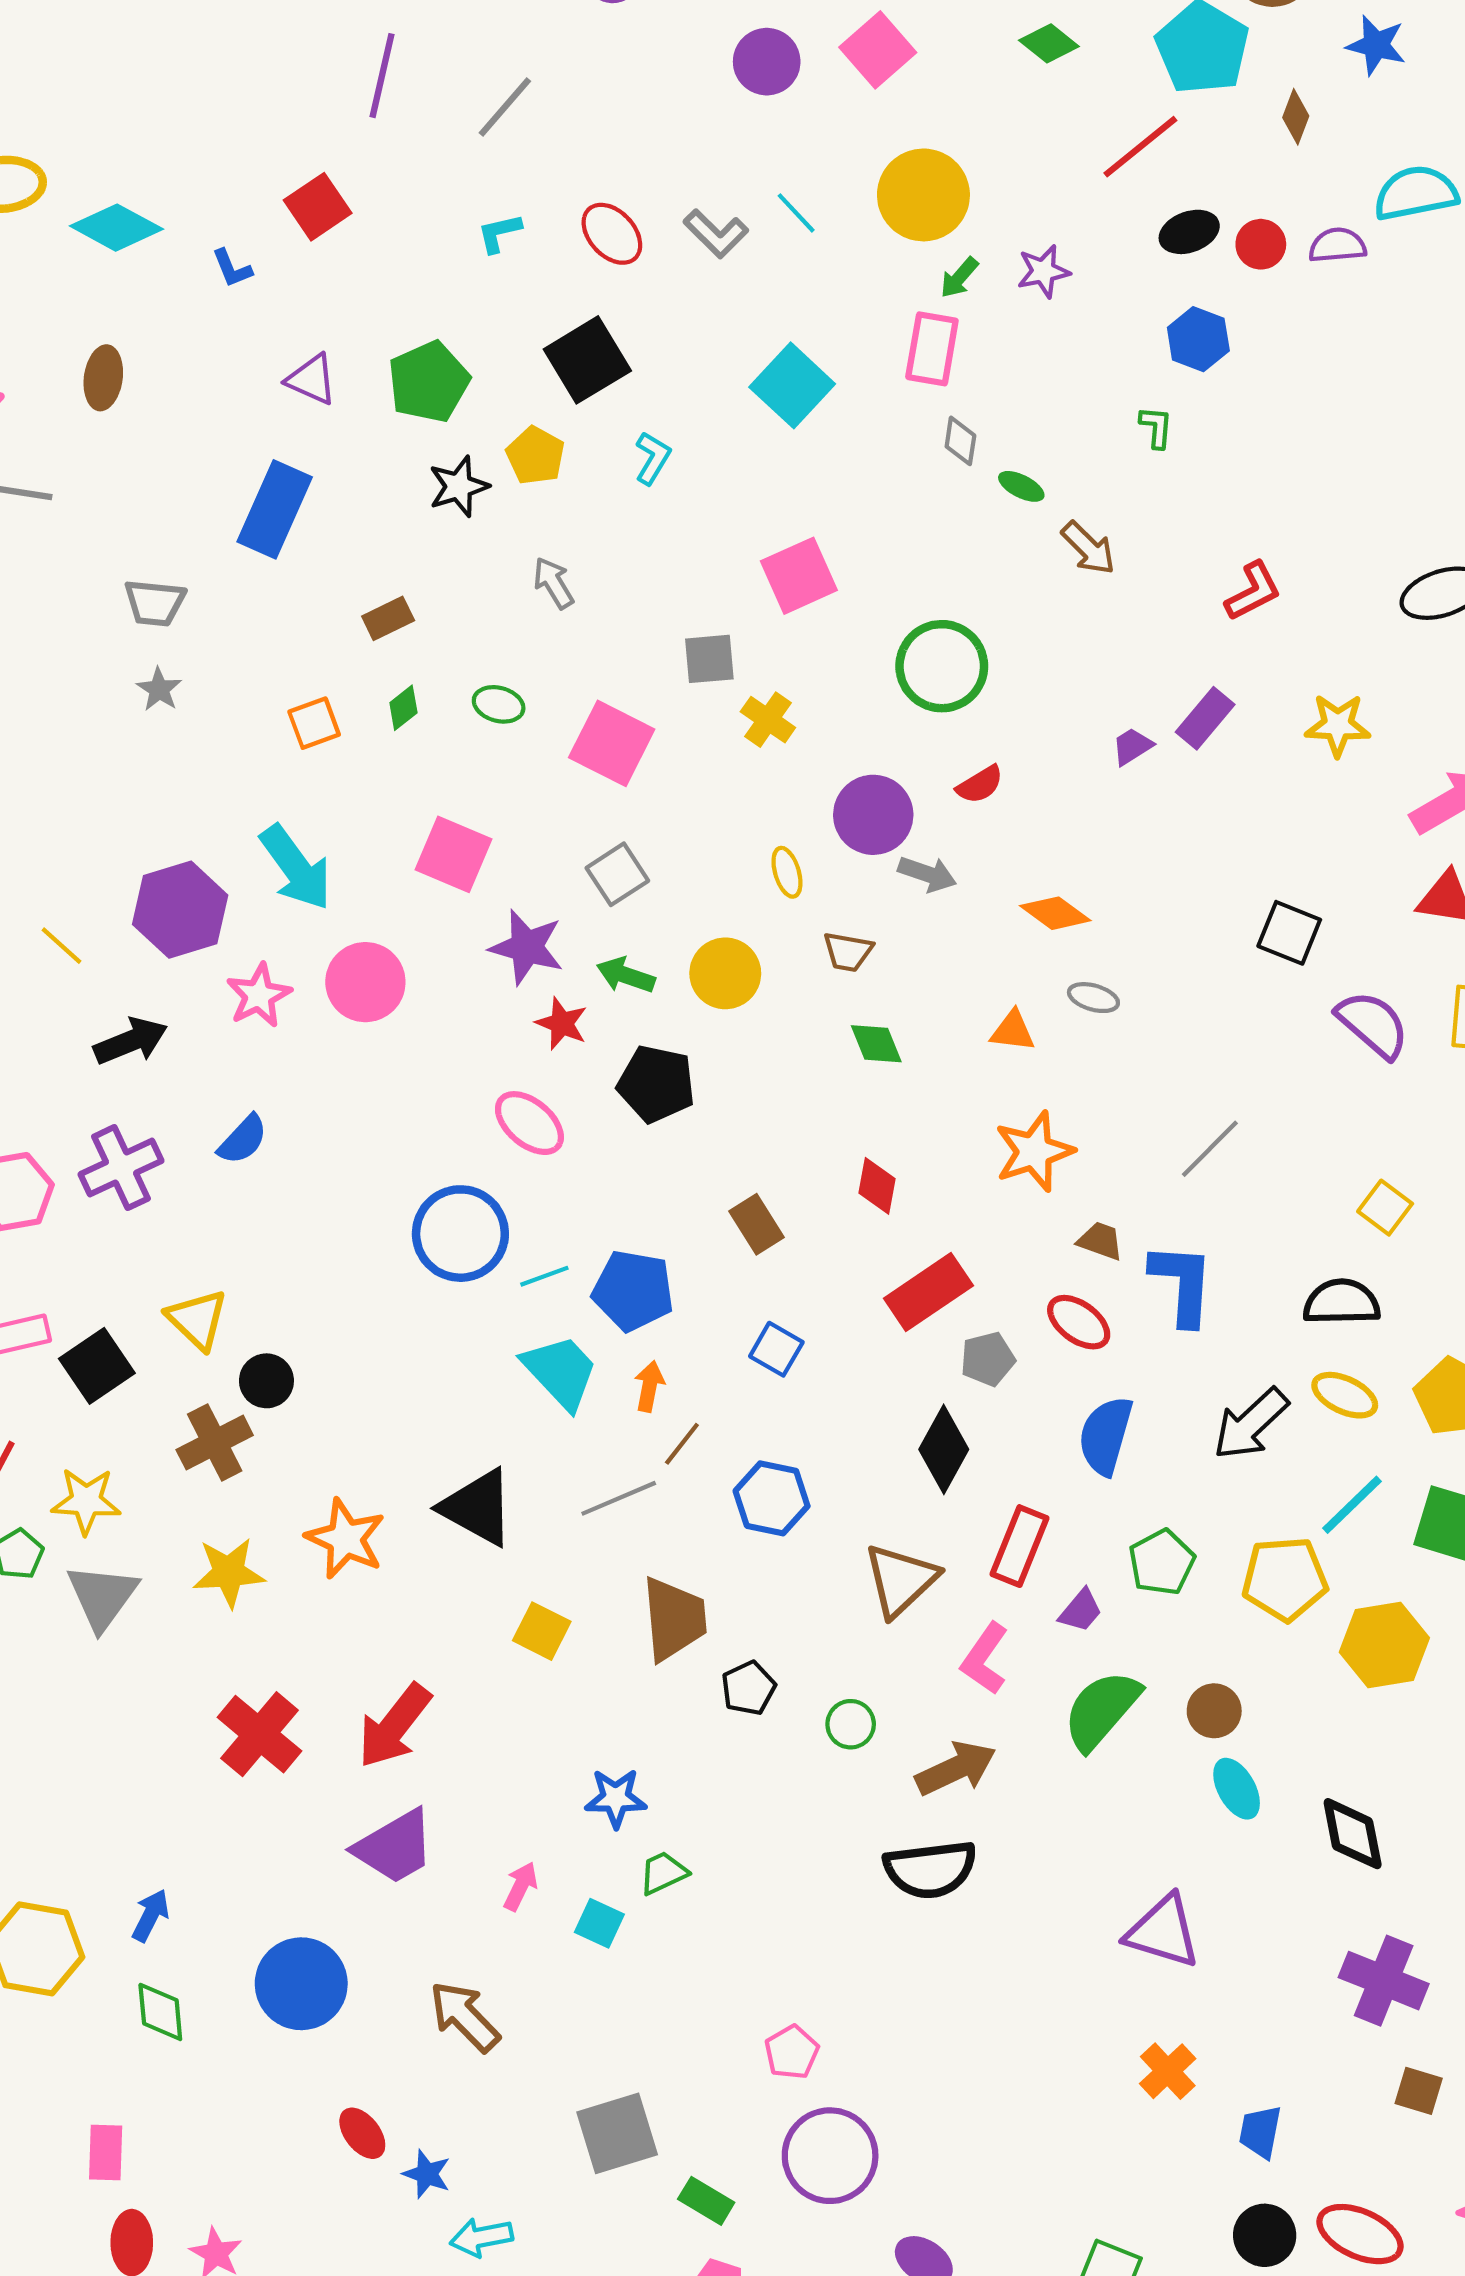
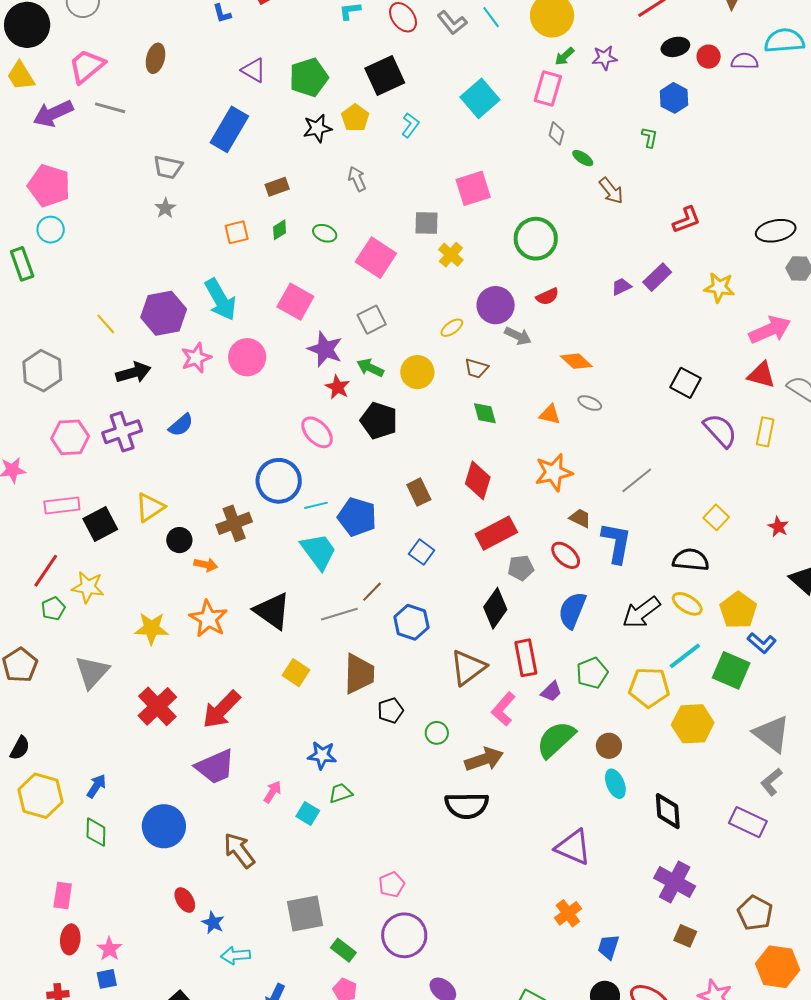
yellow ellipse: (787, 872) -> (452, 328), turned 65
red diamond: (877, 1186) -> (478, 480), size x1.4
yellow triangle: (197, 1319) -> (150, 507), turned 36
orange arrow: (649, 1386) -> (206, 565), moved, turned 85
brown cross: (215, 1443) -> (234, 523), moved
red rectangle: (1020, 1546) -> (526, 658), turned -39
gray triangle: (102, 1597) -> (92, 672), moved

